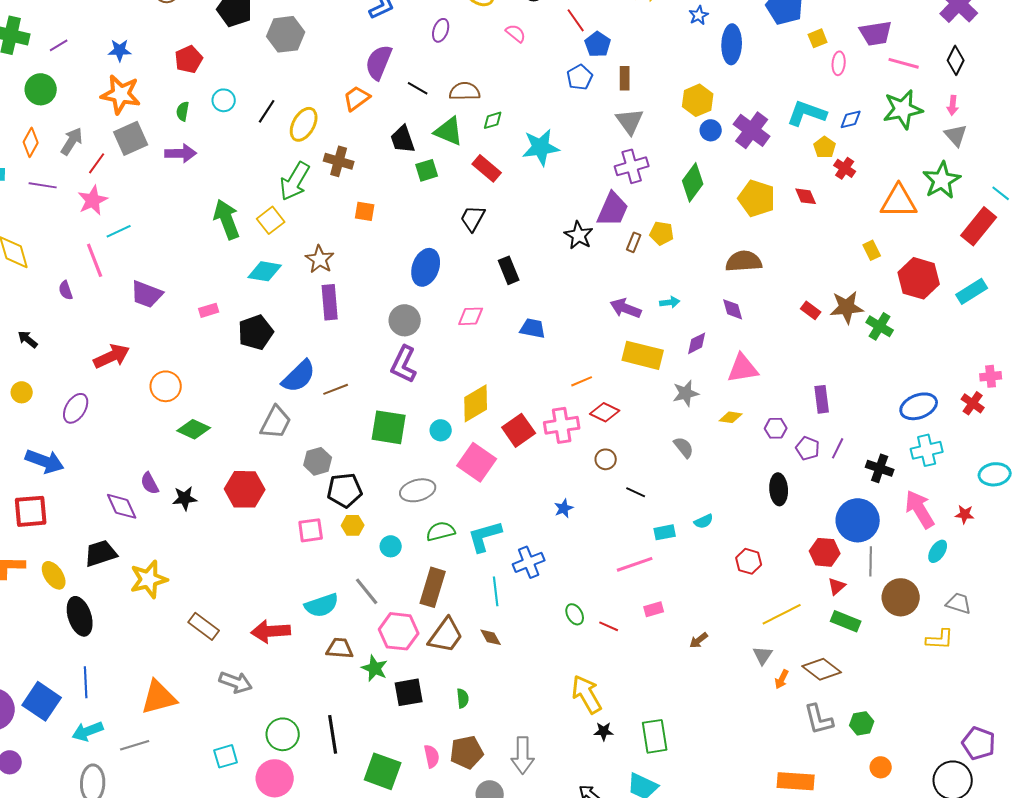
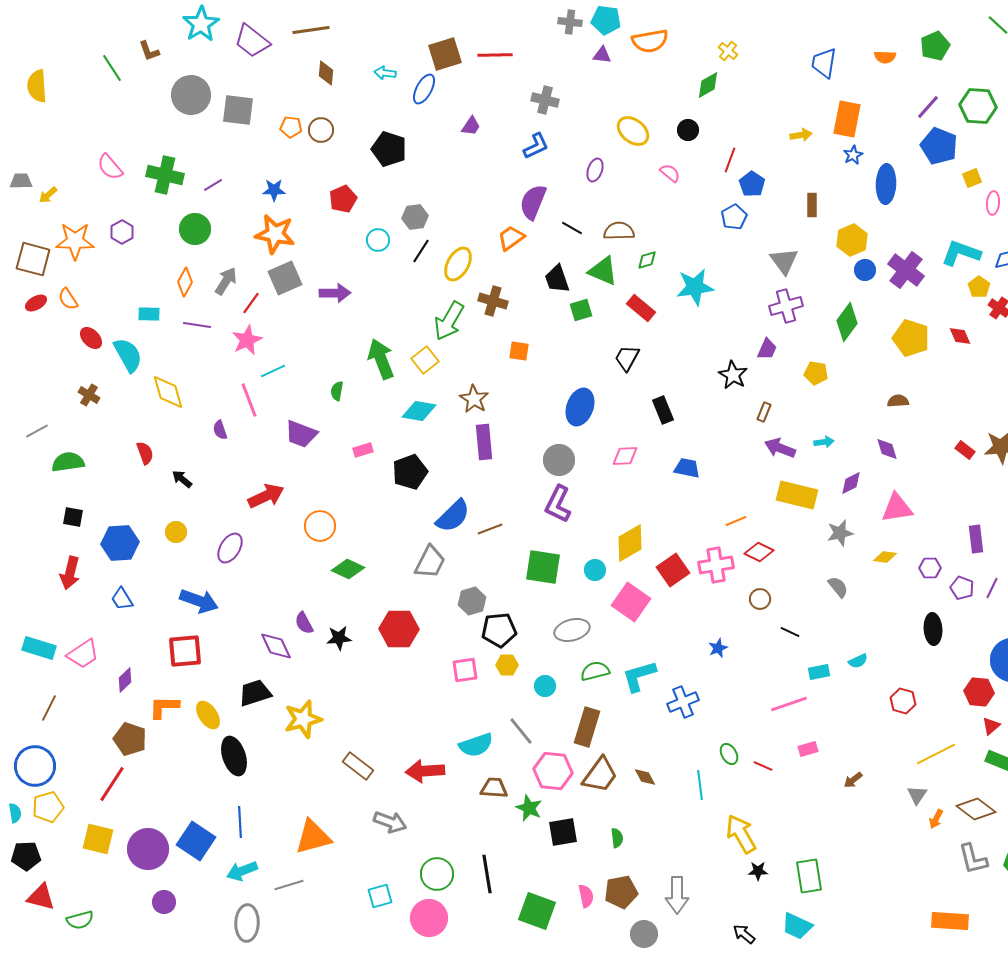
red line: (576, 20) -> (730, 160), turned 55
gray hexagon: (286, 34) -> (415, 217), moved, size x0.7
brown rectangle: (625, 78) -> (812, 205), moved
green semicircle: (183, 111) -> (337, 391), moved
purple trapezoid: (613, 209) -> (767, 349), size x0.6
brown rectangle: (634, 242) -> (764, 412), moved
brown semicircle: (744, 261) -> (898, 401), size x0.6
cyan line: (496, 591) -> (700, 785), moved

